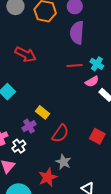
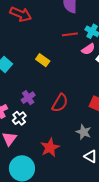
red arrow: (25, 54) -> (21, 14), moved
yellow rectangle: (42, 112) -> (43, 60), moved
gray star: (63, 162) -> (84, 132), moved

